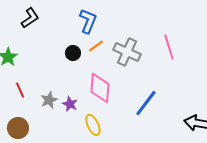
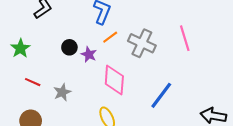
black circle: (73, 53) -> (69, 47), moved
red line: (20, 90) -> (33, 82), turned -42
purple star: (70, 104) -> (89, 54), moved

